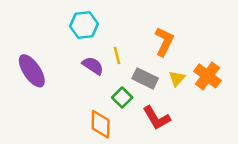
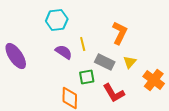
orange cross: (207, 76) -> (154, 80), moved
green square: (122, 98) -> (87, 77), turned 35

